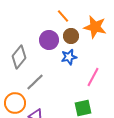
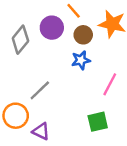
purple circle: (49, 40) -> (52, 28), moved
gray diamond: (19, 57) -> (20, 40), moved

